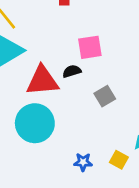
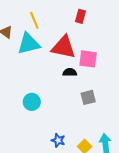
red triangle: (42, 81) -> (64, 47), moved
cyan circle: (35, 123) -> (32, 102), size x0.6

